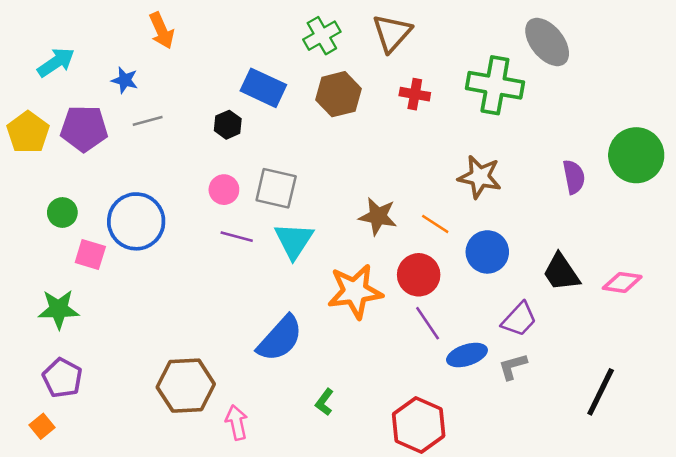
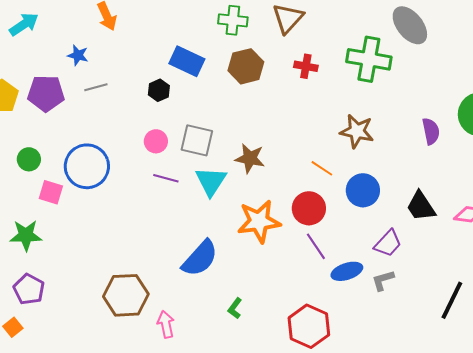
green cross: (322, 36) -> (233, 20), turned 36
cyan arrow: (56, 62) -> (24, 24), moved
brown star: (378, 216) -> (250, 158), moved

